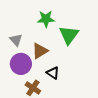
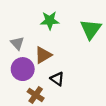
green triangle: (69, 35) -> (91, 29), moved

